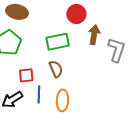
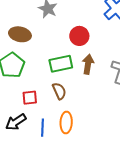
brown arrow: (94, 35) -> (88, 64), moved
blue line: (39, 94) -> (43, 128), moved

